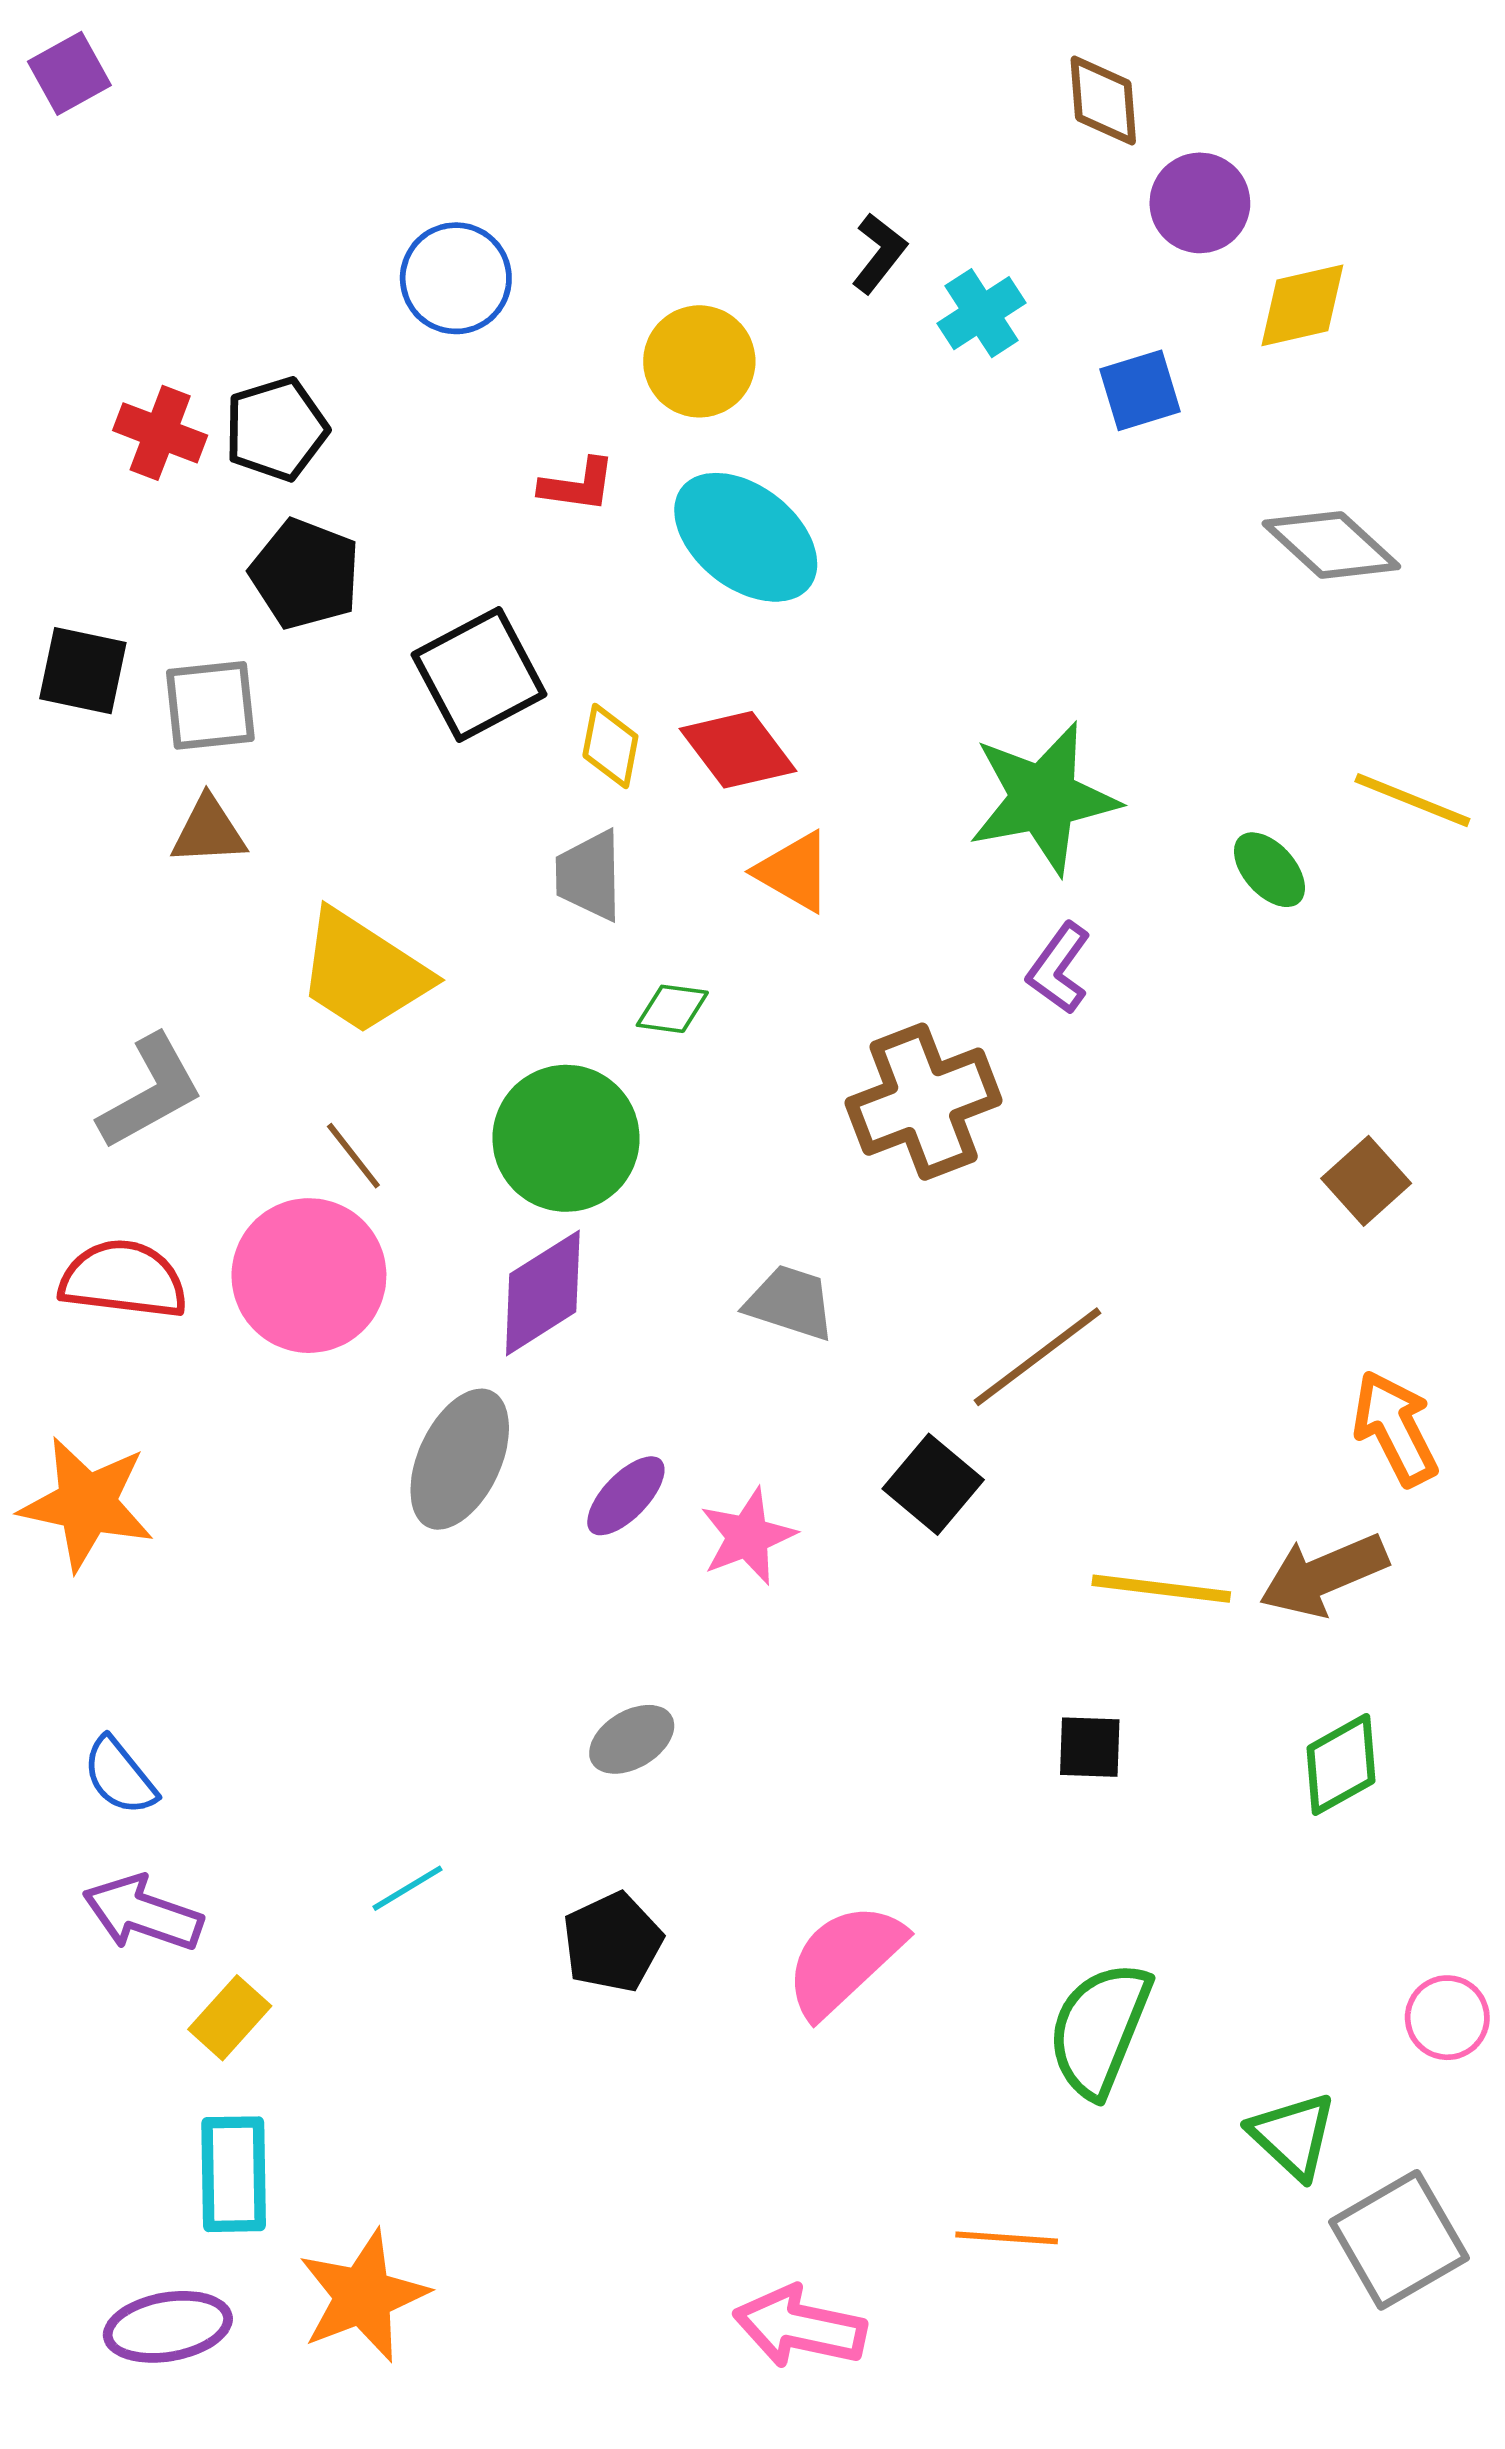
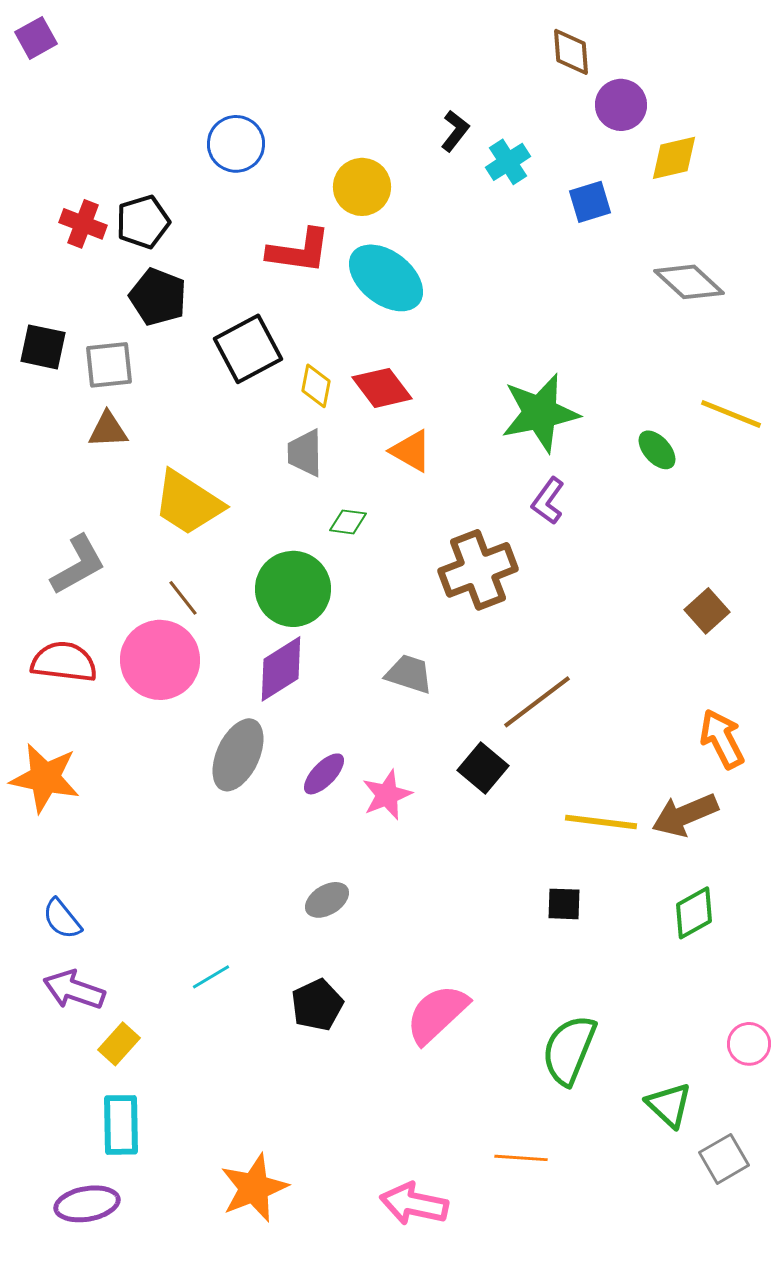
red L-shape: (578, 485) -> (299, 251), size x1.6
gray square: (1399, 2240) -> (724, 1159), size x0.7
orange star: (363, 2296) -> (254, 1188), moved

